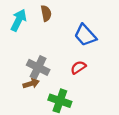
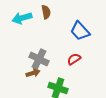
cyan arrow: (18, 20) -> (22, 18), turned -132

